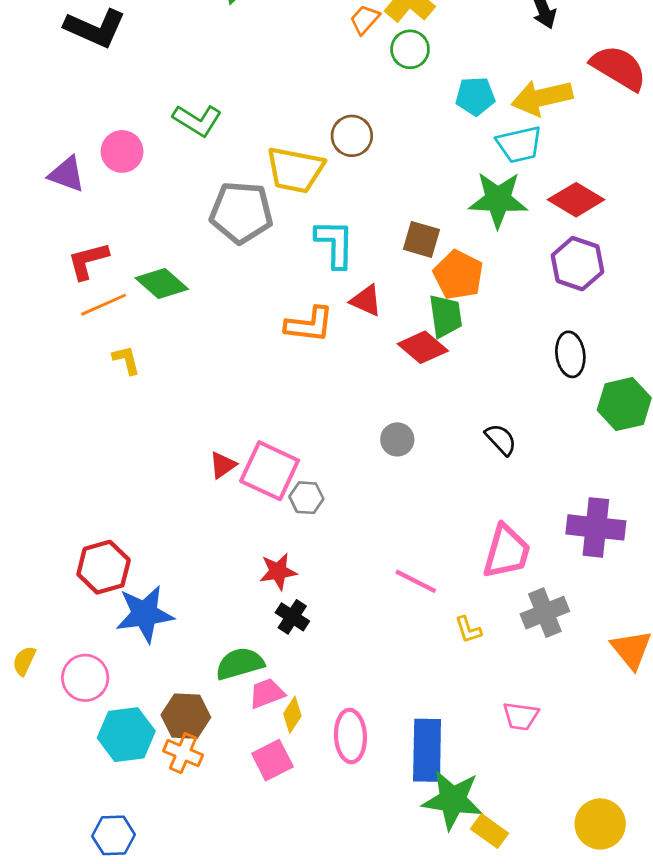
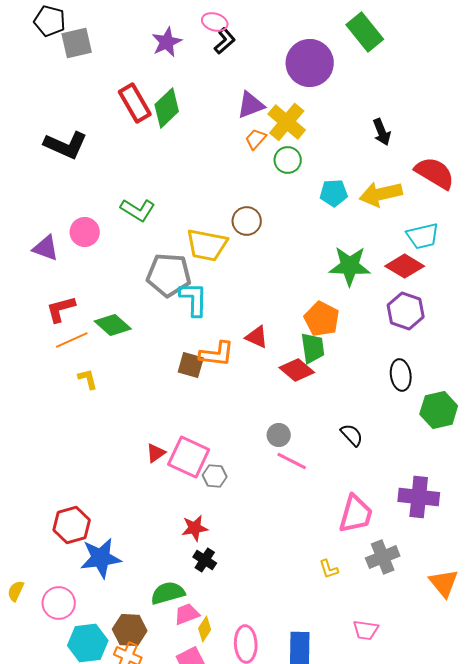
cyan trapezoid: (519, 144) -> (423, 236), moved
brown square: (421, 239) -> (191, 365), moved
cyan L-shape: (335, 244) -> (194, 299), moved
pink line: (416, 581) -> (292, 461), moved

